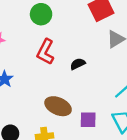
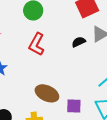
black semicircle: (78, 64) -> (79, 42), moved

